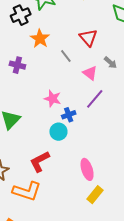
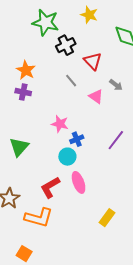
black cross: (21, 15) -> (66, 45), moved
orange star: (40, 39) -> (26, 70), moved
purple line: (95, 99) -> (116, 140), moved
pink ellipse: (87, 169) -> (79, 182), moved

